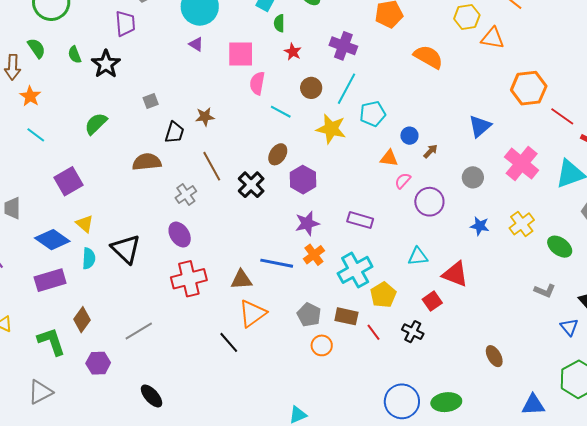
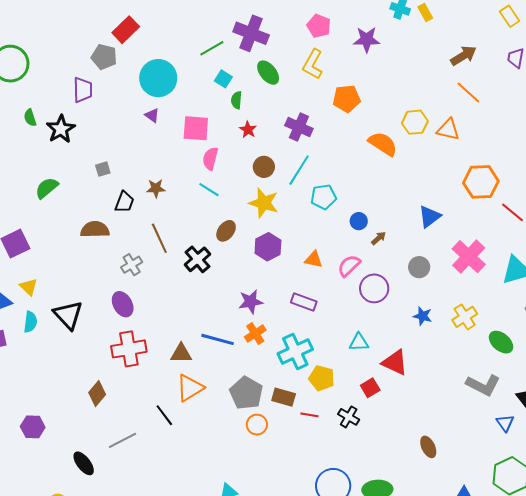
yellow hexagon: (467, 17) -> (415, 122), moved
cyan line: (281, 112) -> (209, 190), moved
yellow star: (331, 129) -> (264, 203), moved
orange triangle: (389, 158) -> (314, 259), moved
purple hexagon: (303, 180) -> (268, 247), moved
pink semicircle: (403, 181) -> (349, 266), size x1.4
gray L-shape: (545, 291) -> (483, 385), size x1.6
yellow pentagon: (383, 295) -> (322, 378), turned -30
gray pentagon: (309, 315) -> (246, 393), size x1.4
brown diamond: (82, 320) -> (97, 394), moved
gray line: (139, 331) -> (123, 440), moved
red line: (374, 332) -> (309, 415), turned -48

